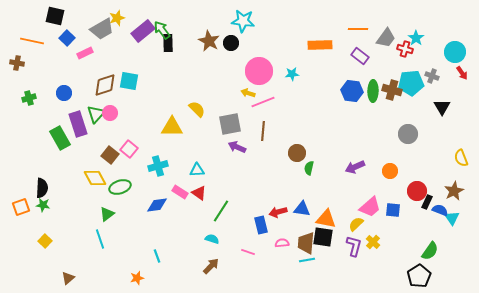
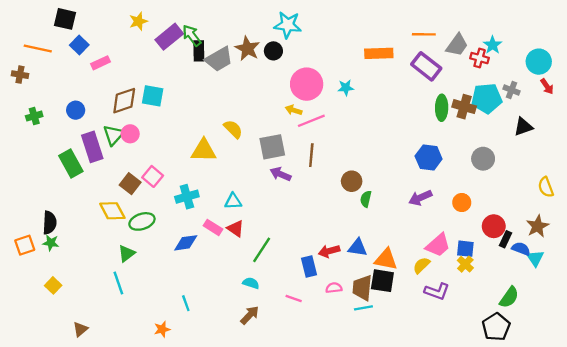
gray trapezoid: (102, 29) -> (219, 59), moved
purple rectangle: (360, 56) -> (426, 66), size x1.4
blue hexagon: (352, 91) -> (429, 158), moved
black triangle: (442, 107) -> (523, 127), turned 42
yellow cross: (373, 242) -> (465, 264), moved
purple L-shape: (354, 246) -> (437, 291), moved, turned 95

